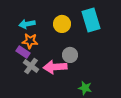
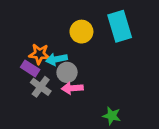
cyan arrow: (27, 24) -> (56, 59), moved
gray circle: (70, 55) -> (67, 72), moved
pink arrow: (55, 67) -> (72, 88), size x0.7

